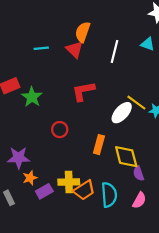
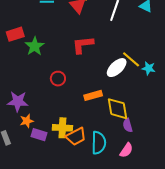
orange rectangle: (99, 145) -> (93, 95), turned 54
purple rectangle: (44, 191) -> (39, 135), turned 42

